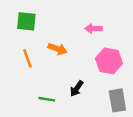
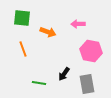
orange arrow: (58, 49) -> (48, 32), moved
gray rectangle: (117, 100) -> (87, 84), moved

